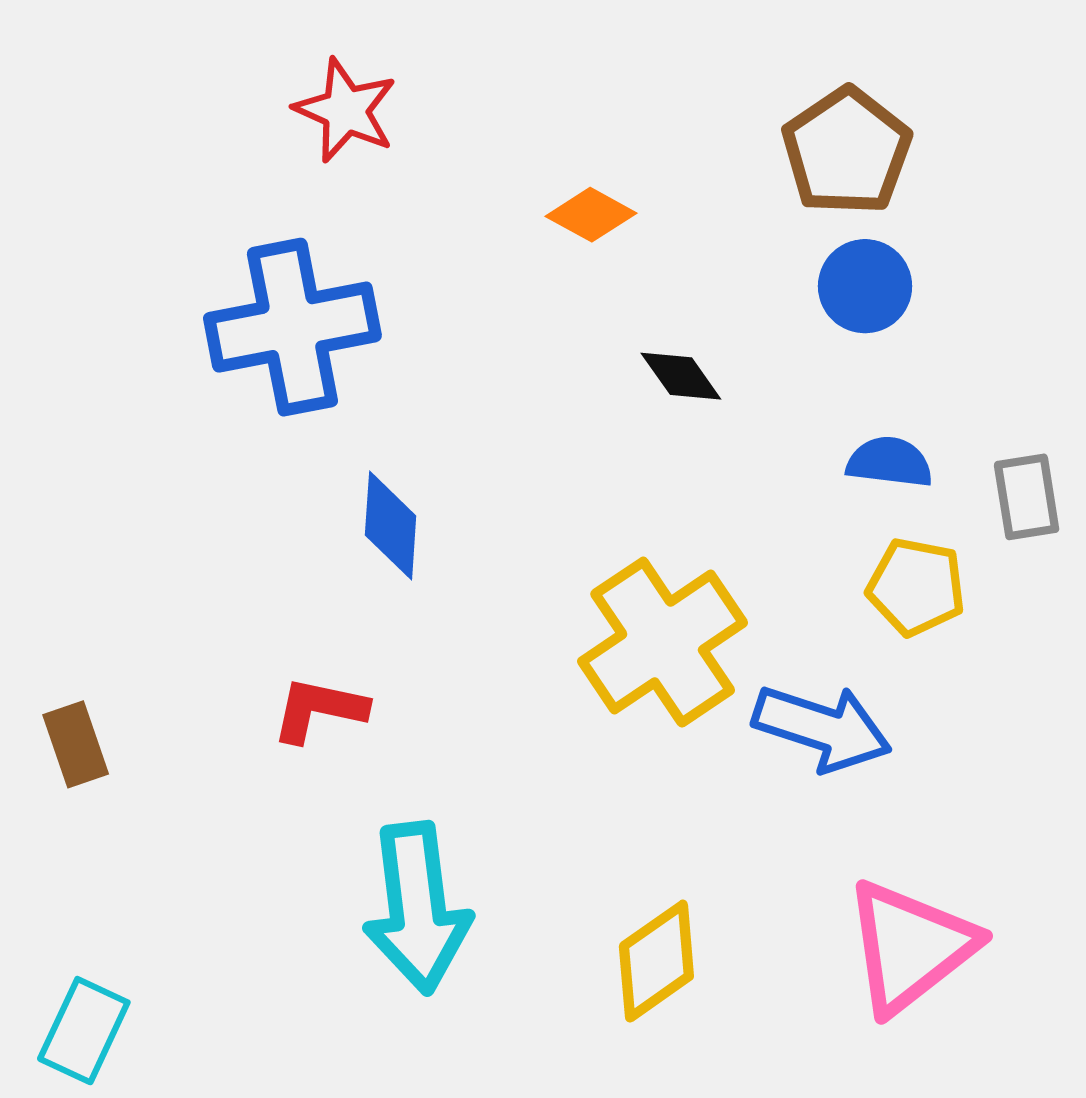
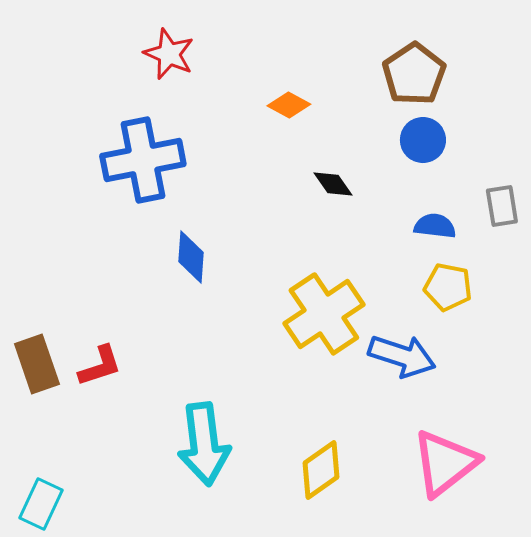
gray rectangle: (1027, 497) -> (502, 206), moved
red L-shape: (319, 710) -> (100, 366), moved, turned 150
brown rectangle: (76, 744) -> (37, 364), size x1.4

